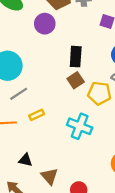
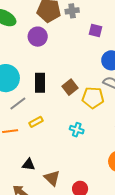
black rectangle: (76, 57) -> (40, 83), moved
cyan cross: (80, 126) -> (77, 130), size x0.6

